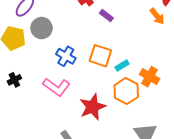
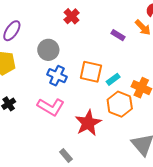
purple rectangle: (106, 16) -> (118, 35), moved
gray circle: (42, 28) -> (48, 50), moved

